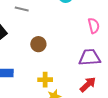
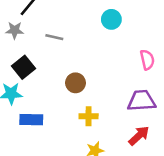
yellow cross: (45, 80) -> (89, 116), moved

